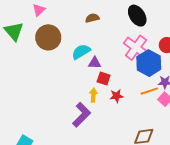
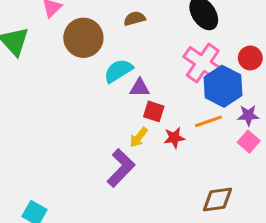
brown circle: (48, 37) -> (83, 38), moved
orange line: (149, 91) -> (209, 121), moved
yellow arrow: (93, 95) -> (139, 137), turned -144

